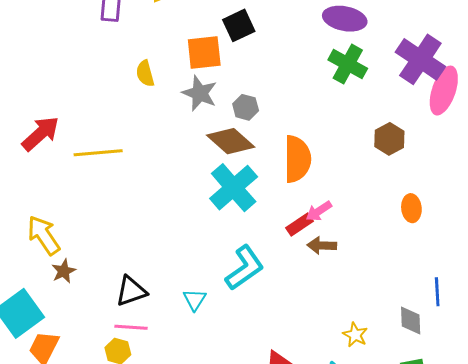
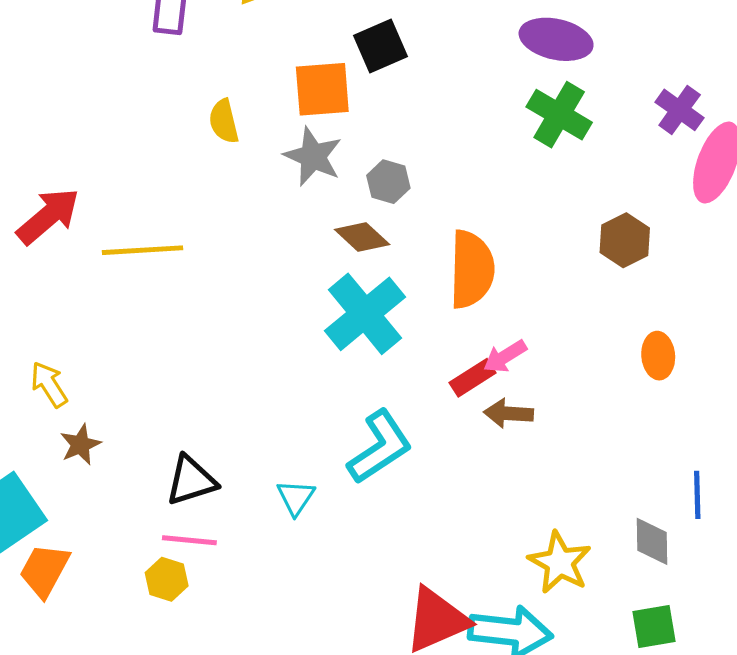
purple cross: (420, 59) -> (680, 110), size x0.6
brown diamond: (231, 141) -> (362, 237), size x0.7
yellow arrow: (44, 235) -> (49, 384), size x0.7
yellow star: (355, 335) -> (560, 562), size x1.5

